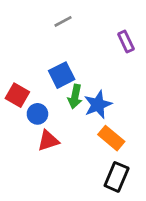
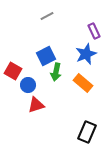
blue star: (98, 105) -> (86, 54), moved
orange rectangle: (111, 138) -> (83, 83), moved

